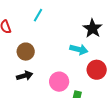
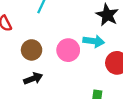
pink circle: (59, 82) -> (68, 50), moved

